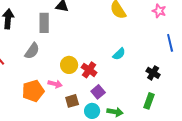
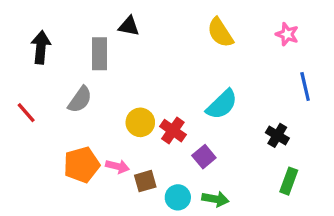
cyan semicircle: (119, 54) -> (222, 104), size x1.5
pink arrow: (55, 84) -> (117, 166), moved
purple square: (98, 92) -> (204, 157), moved
green rectangle: (149, 101) -> (289, 181), moved

